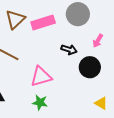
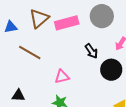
black arrow: (69, 50) -> (91, 51), turned 35
pink triangle: (41, 77) -> (62, 77), size x0.7

